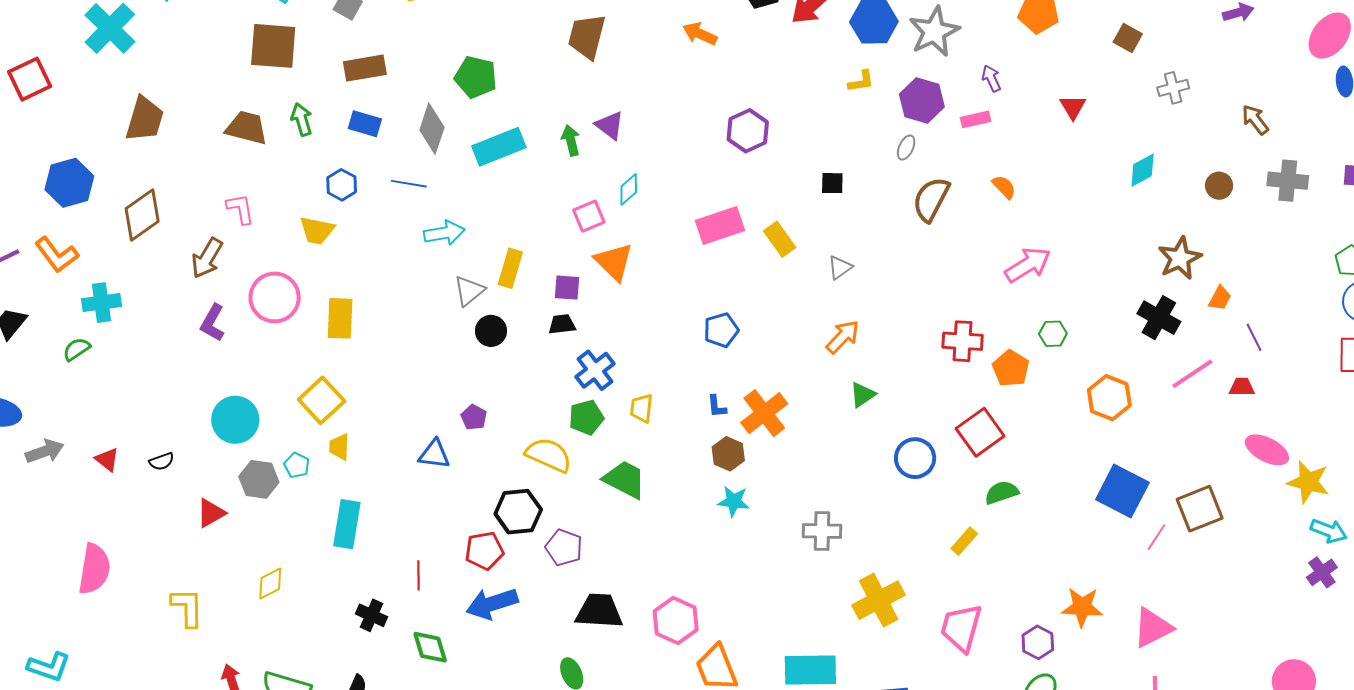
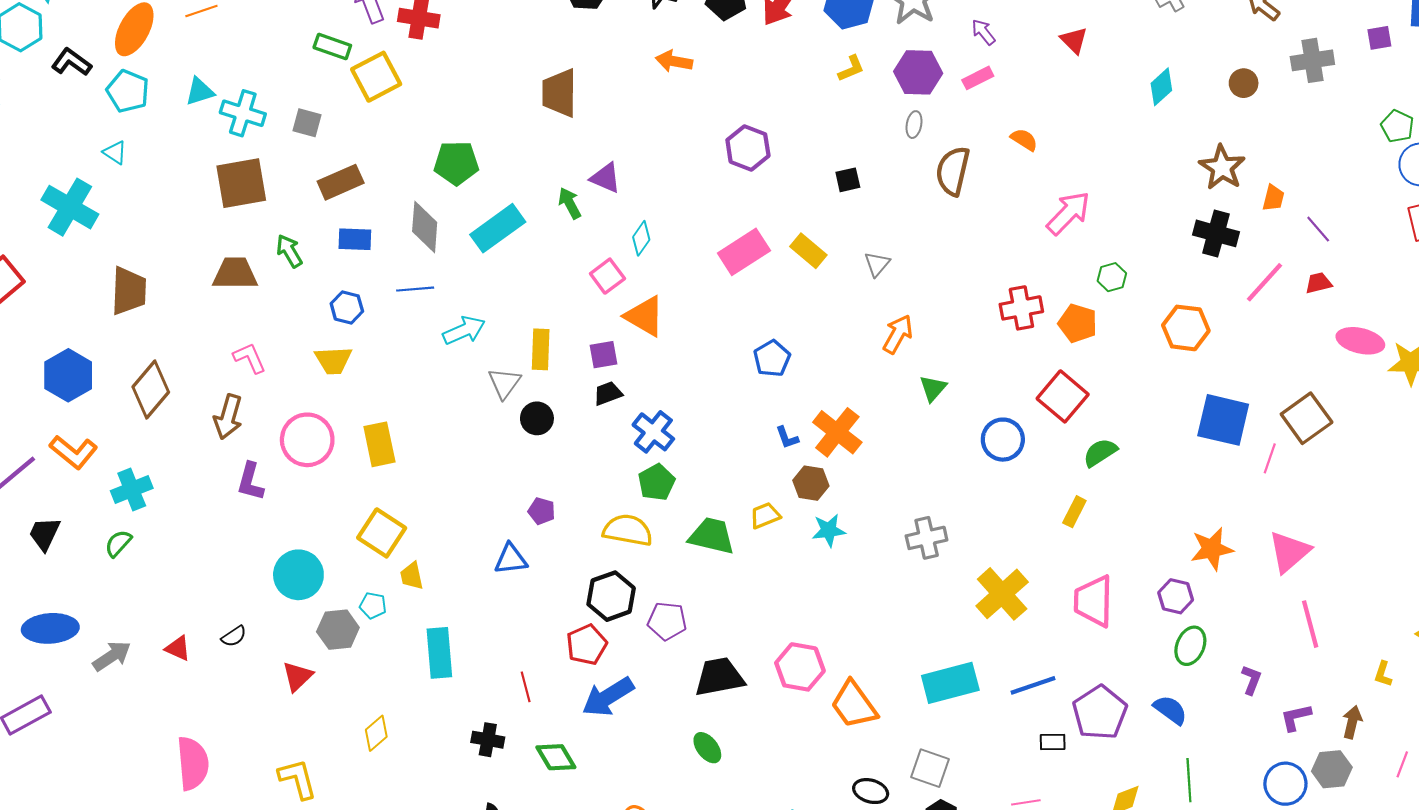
yellow trapezoid: (641, 408) -> (765, 516), moved, turned 76

